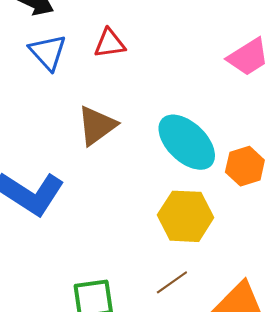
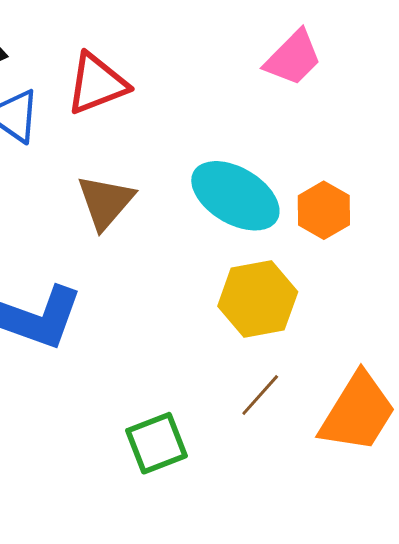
red triangle: (110, 43) -> (97, 84), size x1.4

